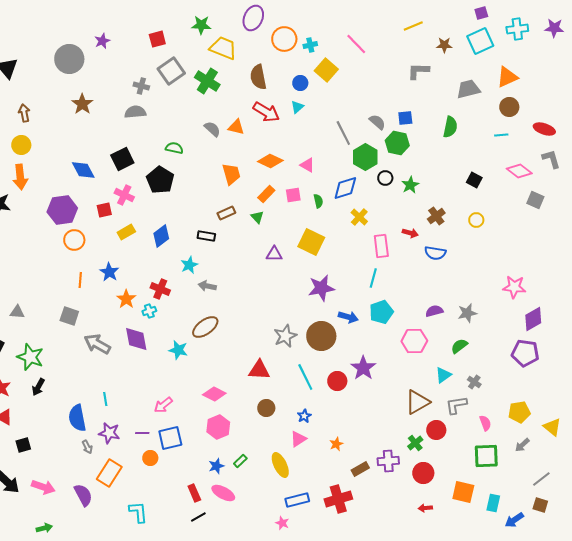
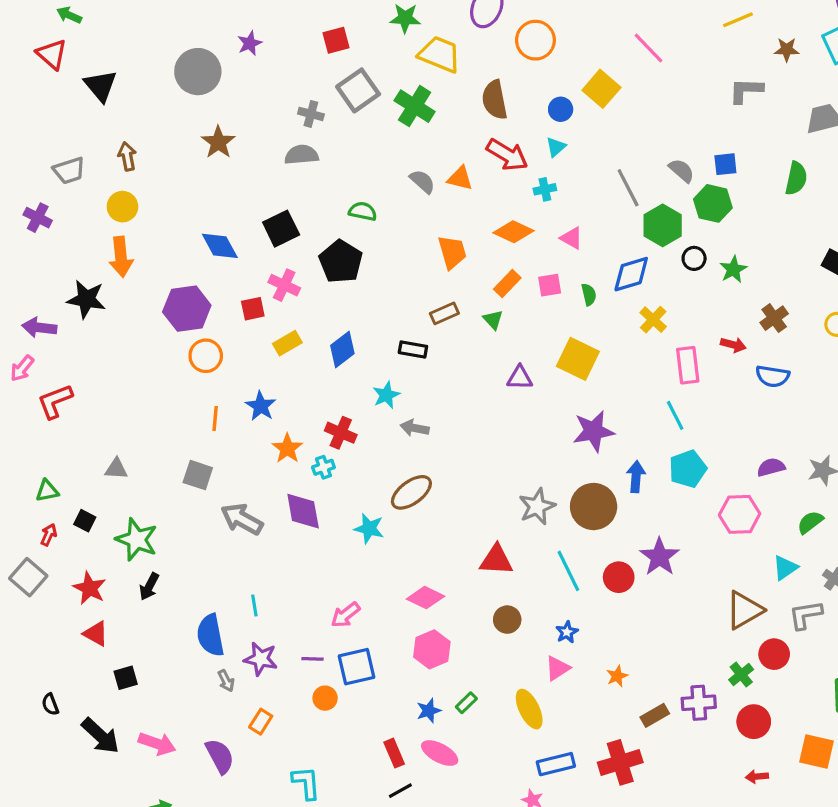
cyan cross: (310, 45) -> (545, 189), moved
cyan line: (373, 278) -> (675, 415), turned -42
blue arrow: (348, 317) -> (636, 477), turned -102
orange rectangle: (109, 473) -> (261, 722), size x0.6

